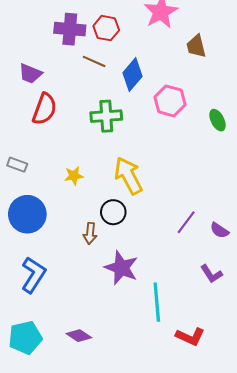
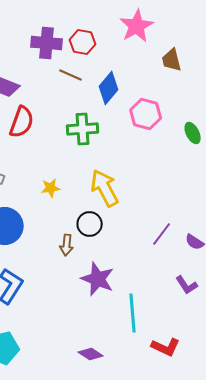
purple diamond: (79, 336) -> (91, 354), moved

